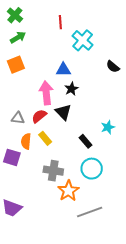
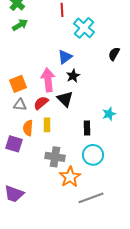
orange square: (16, 65) -> (18, 84), moved
black semicircle: (113, 67) -> (114, 54), turned 80
blue triangle: (63, 70) -> (65, 57), turned -35
yellow rectangle: (45, 138) -> (47, 125), turned 40
black rectangle: (86, 141) -> (87, 128), turned 40

